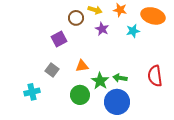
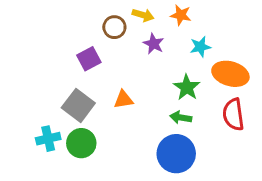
orange ellipse: (153, 16) -> (230, 74), moved
gray square: (52, 70) -> (78, 105), size x1.5
green star: (100, 81) -> (187, 87), moved
green circle: (80, 95) -> (81, 143), moved

